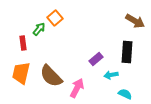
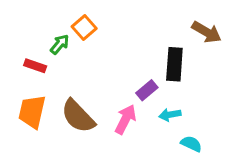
red rectangle: (23, 43) -> (35, 66), turned -64
black rectangle: (127, 52) -> (174, 64), moved
pink arrow: (77, 88) -> (125, 119), moved

